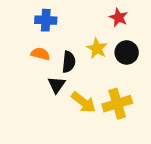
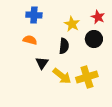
red star: (119, 17) -> (98, 17), moved
yellow star: (97, 48) -> (72, 24), moved
black semicircle: (69, 62) -> (64, 46), moved

